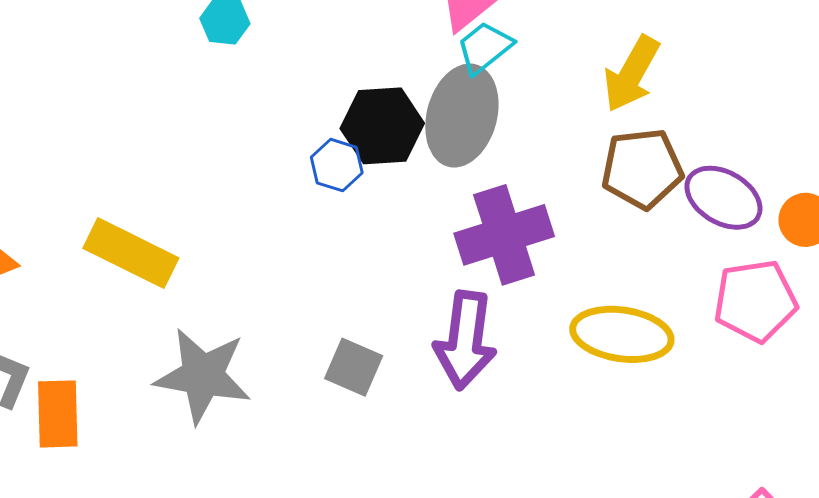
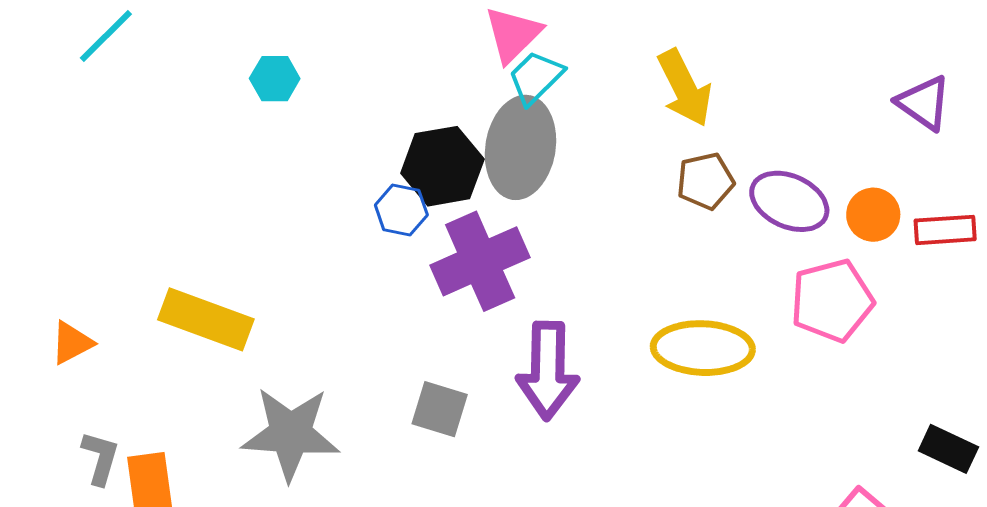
yellow arrow: (632, 74) -> (685, 88), turned -50
brown pentagon: (642, 169) -> (705, 181), size x0.7
purple cross: (504, 235) -> (480, 261), moved

